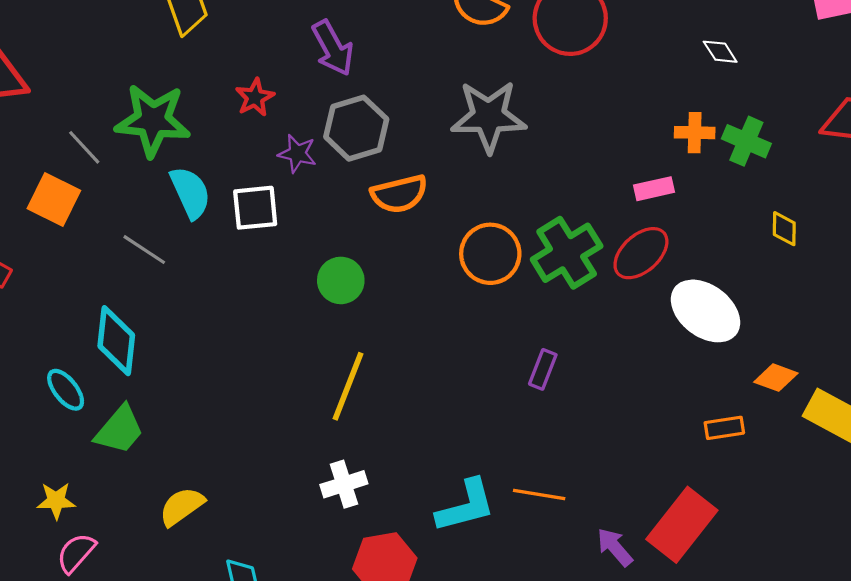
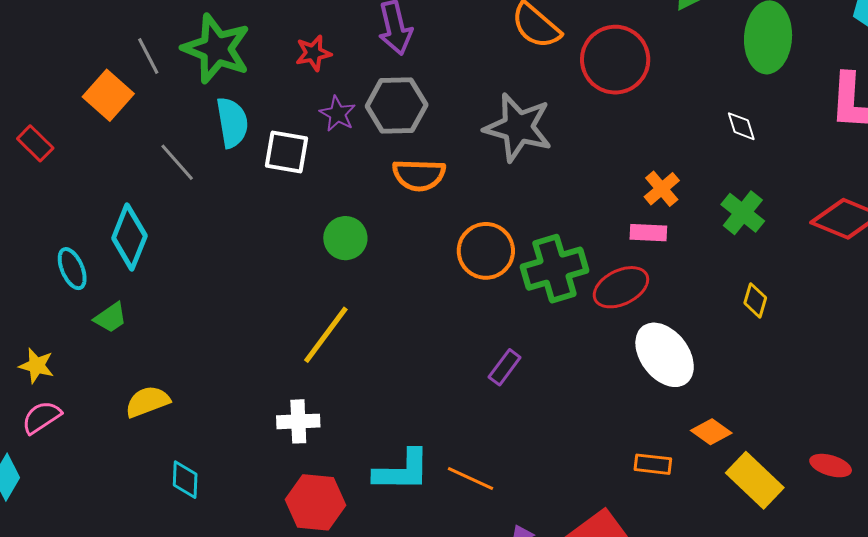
orange cross: (695, 133) -> (662, 189), moved, turned 33
green trapezoid: (119, 430) -> (111, 318), size x0.7

